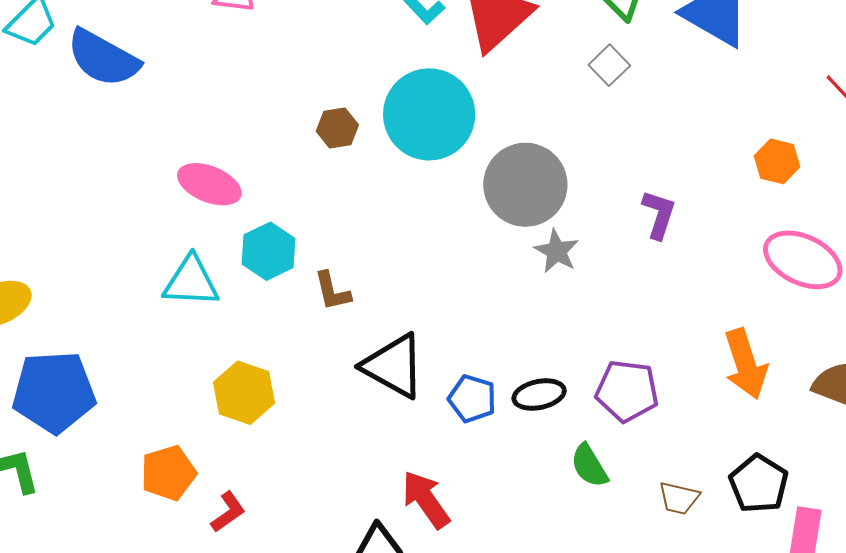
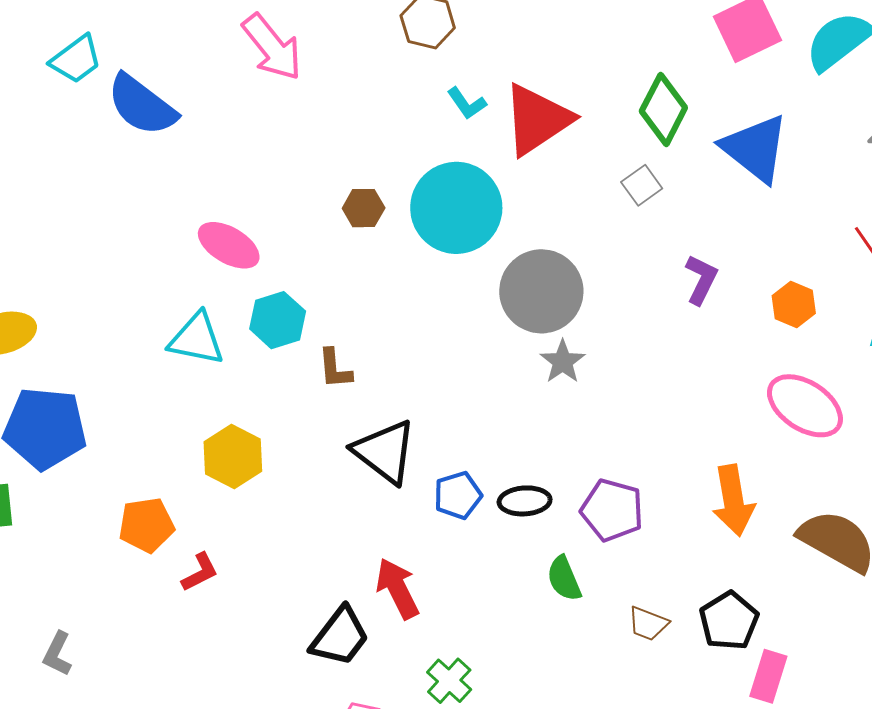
purple L-shape: (659, 214) -> (701, 280), moved
blue pentagon: (472, 399) -> (458, 495), turned 30

